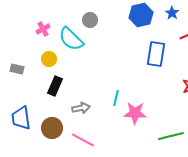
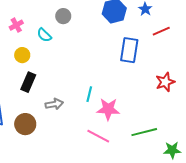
cyan semicircle: (71, 39) -> (44, 35), size x0.6
pink line: (83, 140) -> (98, 136), moved

